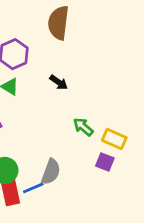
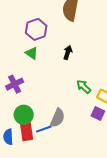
black arrow: (59, 82) -> (68, 52), turned -112

